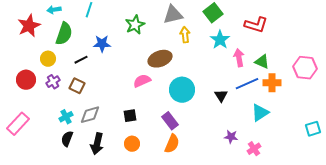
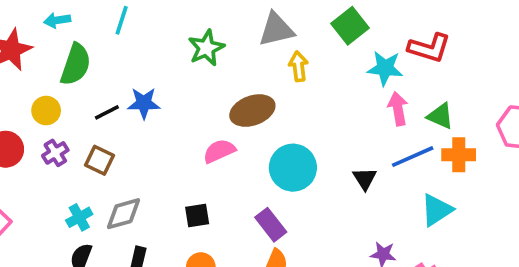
cyan star: (220, 40) -> (385, 68), moved, turned -30
blue star: (102, 44) -> (144, 103), moved

